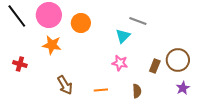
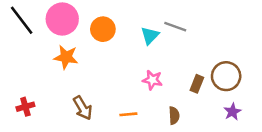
cyan triangle: (123, 36) -> (150, 36), moved
red cross: (20, 64) -> (25, 107), moved, turned -32

